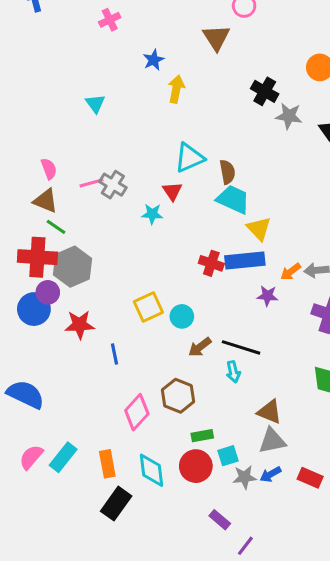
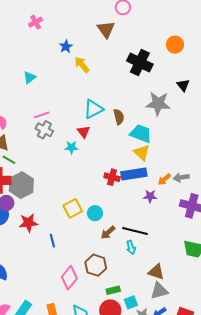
yellow arrow: (176, 89) -> (82, 65), turned -48
black cross: (265, 91) -> (140, 63), size x1.4
cyan triangle: (95, 104) -> (30, 78), turned 32
gray star: (289, 116) -> (158, 104), moved, size x1.4
pink line: (91, 183) -> (42, 115), moved
cyan trapezoid: (233, 199) -> (141, 134), moved

